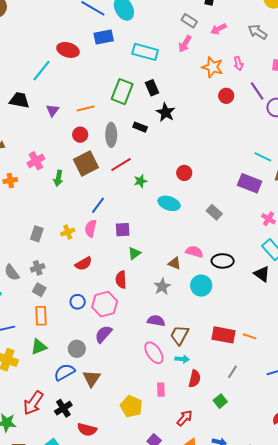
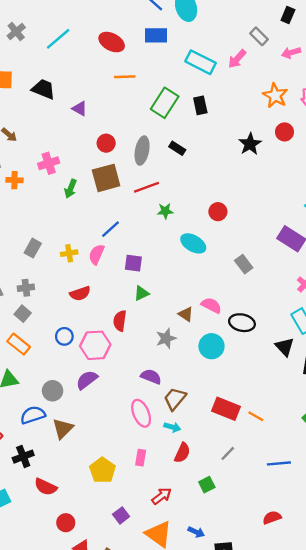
pink arrow: (185, 44) -> (237, 59), moved
cyan line: (42, 71) -> (58, 39), moved
orange line: (86, 108) -> (125, 77), moved
purple triangle: (53, 110) -> (80, 109), turned -48
black star: (166, 112) -> (250, 144), moved
orange rectangle: (41, 316) -> (19, 344), turned -60

